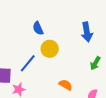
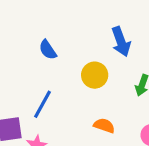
yellow circle: (50, 49) -> (95, 75), moved

